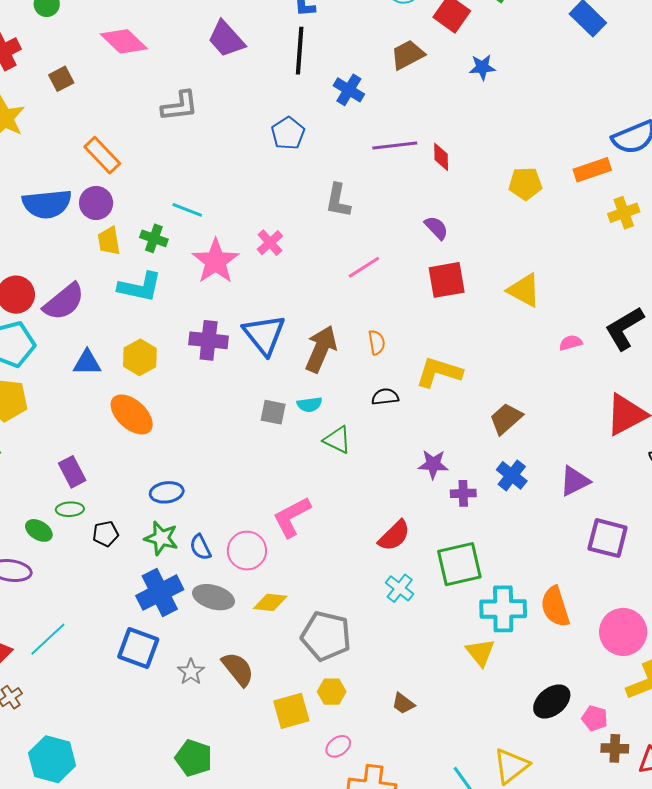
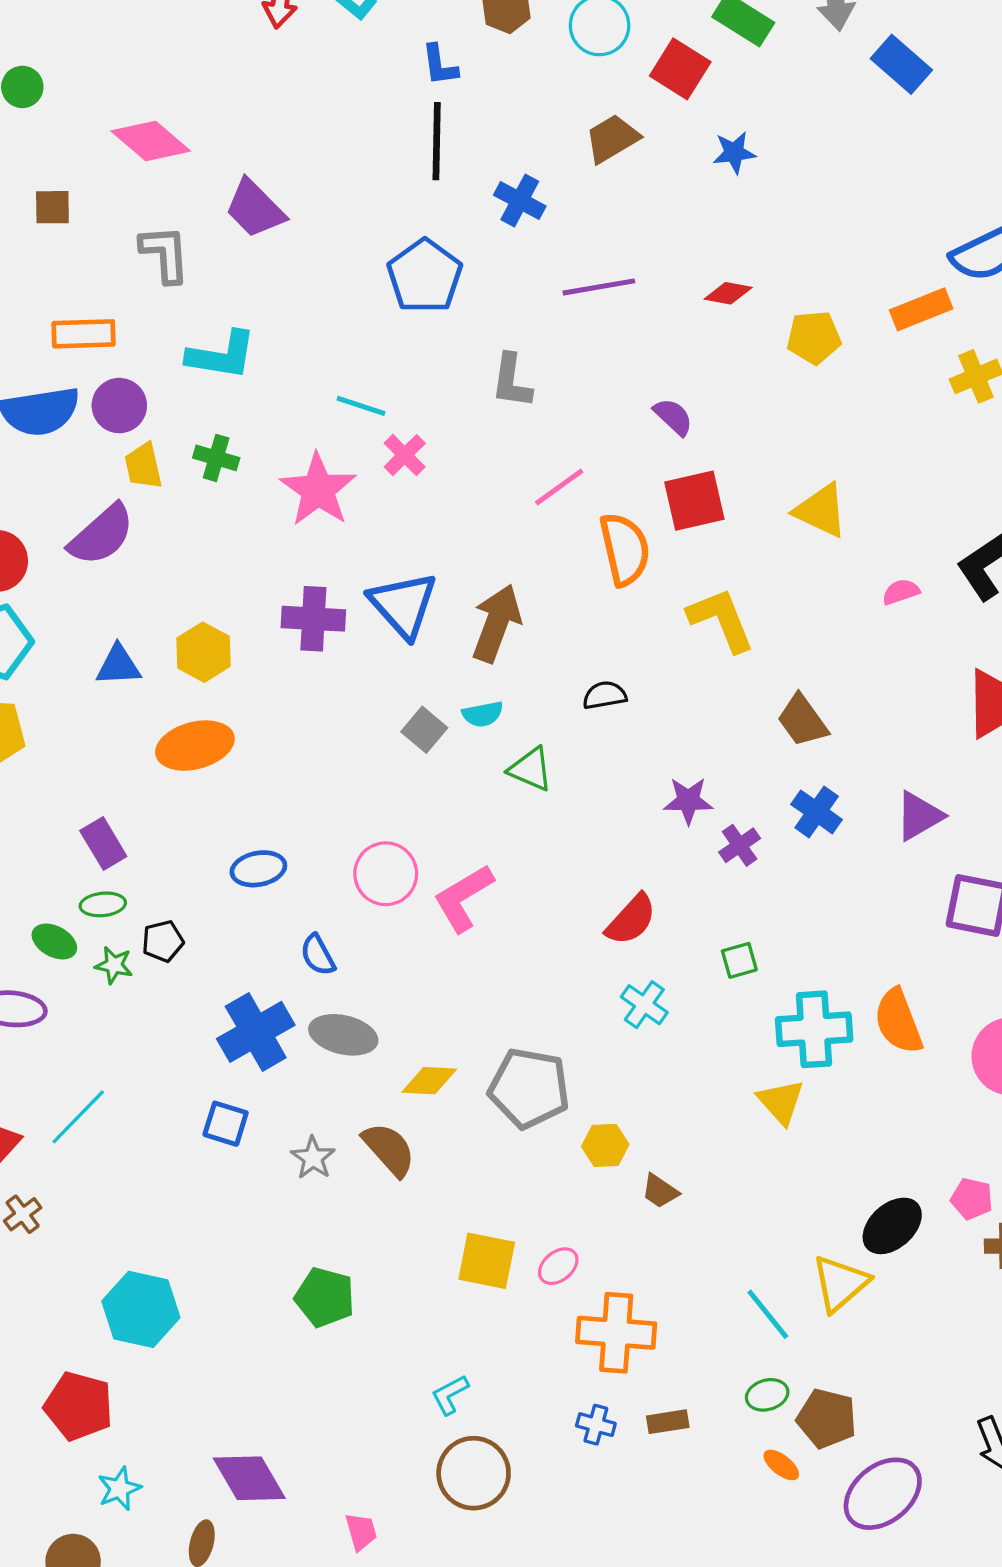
purple trapezoid: (226, 39) -> (255, 209), moved
brown square: (61, 79) -> (52, 207), turned 30
gray L-shape: (180, 106) -> (165, 254), moved, turned -84
blue pentagon: (288, 133) -> (425, 276), size x1.4
orange rectangle: (102, 155) -> (84, 334), moved, turned -45
red diamond: (441, 157) -> (728, 293), moved, turned -76
cyan line: (187, 210) -> (361, 406), moved
cyan L-shape: (140, 287) -> (222, 355), moved
purple semicircle: (64, 302) -> (102, 535), moved
orange semicircle: (377, 342) -> (625, 549), moved, size x1.8
yellow L-shape: (439, 372) -> (721, 620), moved, turned 54
gray square: (273, 412) -> (424, 730), turned 32
orange ellipse: (132, 414) -> (195, 746), turned -54
brown trapezoid: (506, 419) -> (802, 720), turned -81
purple cross: (463, 493) -> (740, 845), turned -30
green star: (161, 538) -> (114, 965), moved, size x0.7
pink circle: (247, 551) -> (386, 874), moved
green square: (459, 564) -> (739, 960), size x0.5
yellow diamond: (270, 602) -> (429, 1081), moved
blue square: (138, 648) -> (226, 1124), size x0.7
yellow hexagon: (332, 692) -> (605, 1145), moved
black ellipse: (552, 701) -> (892, 1226), moved
yellow square: (291, 711) -> (487, 1261), moved, turned 30
cyan hexagon: (52, 759) -> (141, 1309), moved

